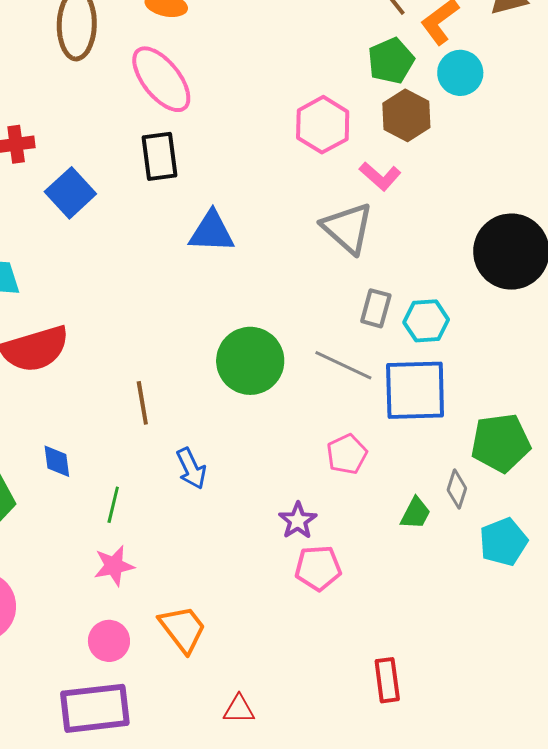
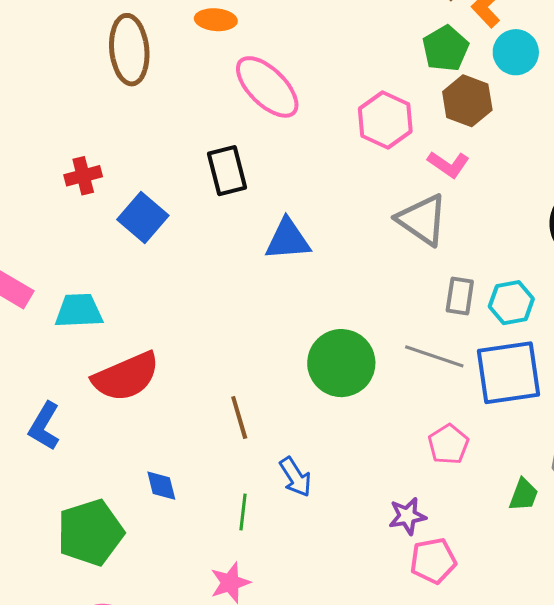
pink ellipse: (161, 79) -> (267, 87), moved
green line: (113, 505) -> (243, 512), moved
purple star: (298, 521) -> (407, 516), turned 30

